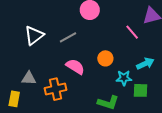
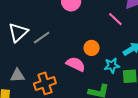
gray line: (68, 37) -> (42, 38), moved
pink semicircle: (75, 67) -> (76, 64), moved

